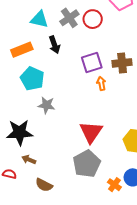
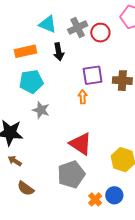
cyan pentagon: (32, 79) -> (31, 82), turned 30
orange arrow: (101, 83) -> (83, 97), moved
red triangle: (91, 132) -> (81, 144), turned -40

